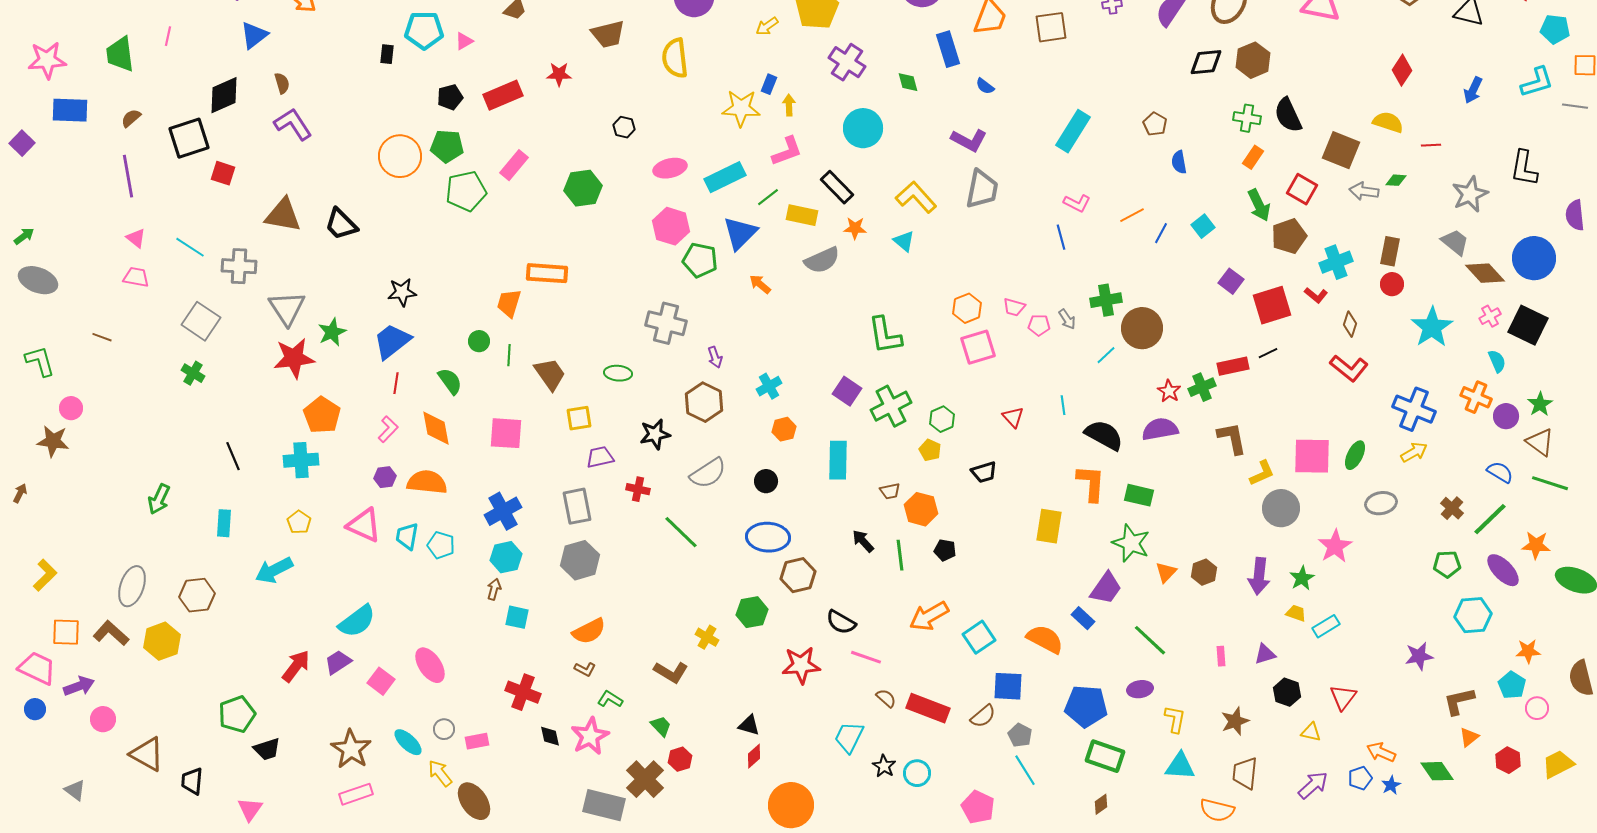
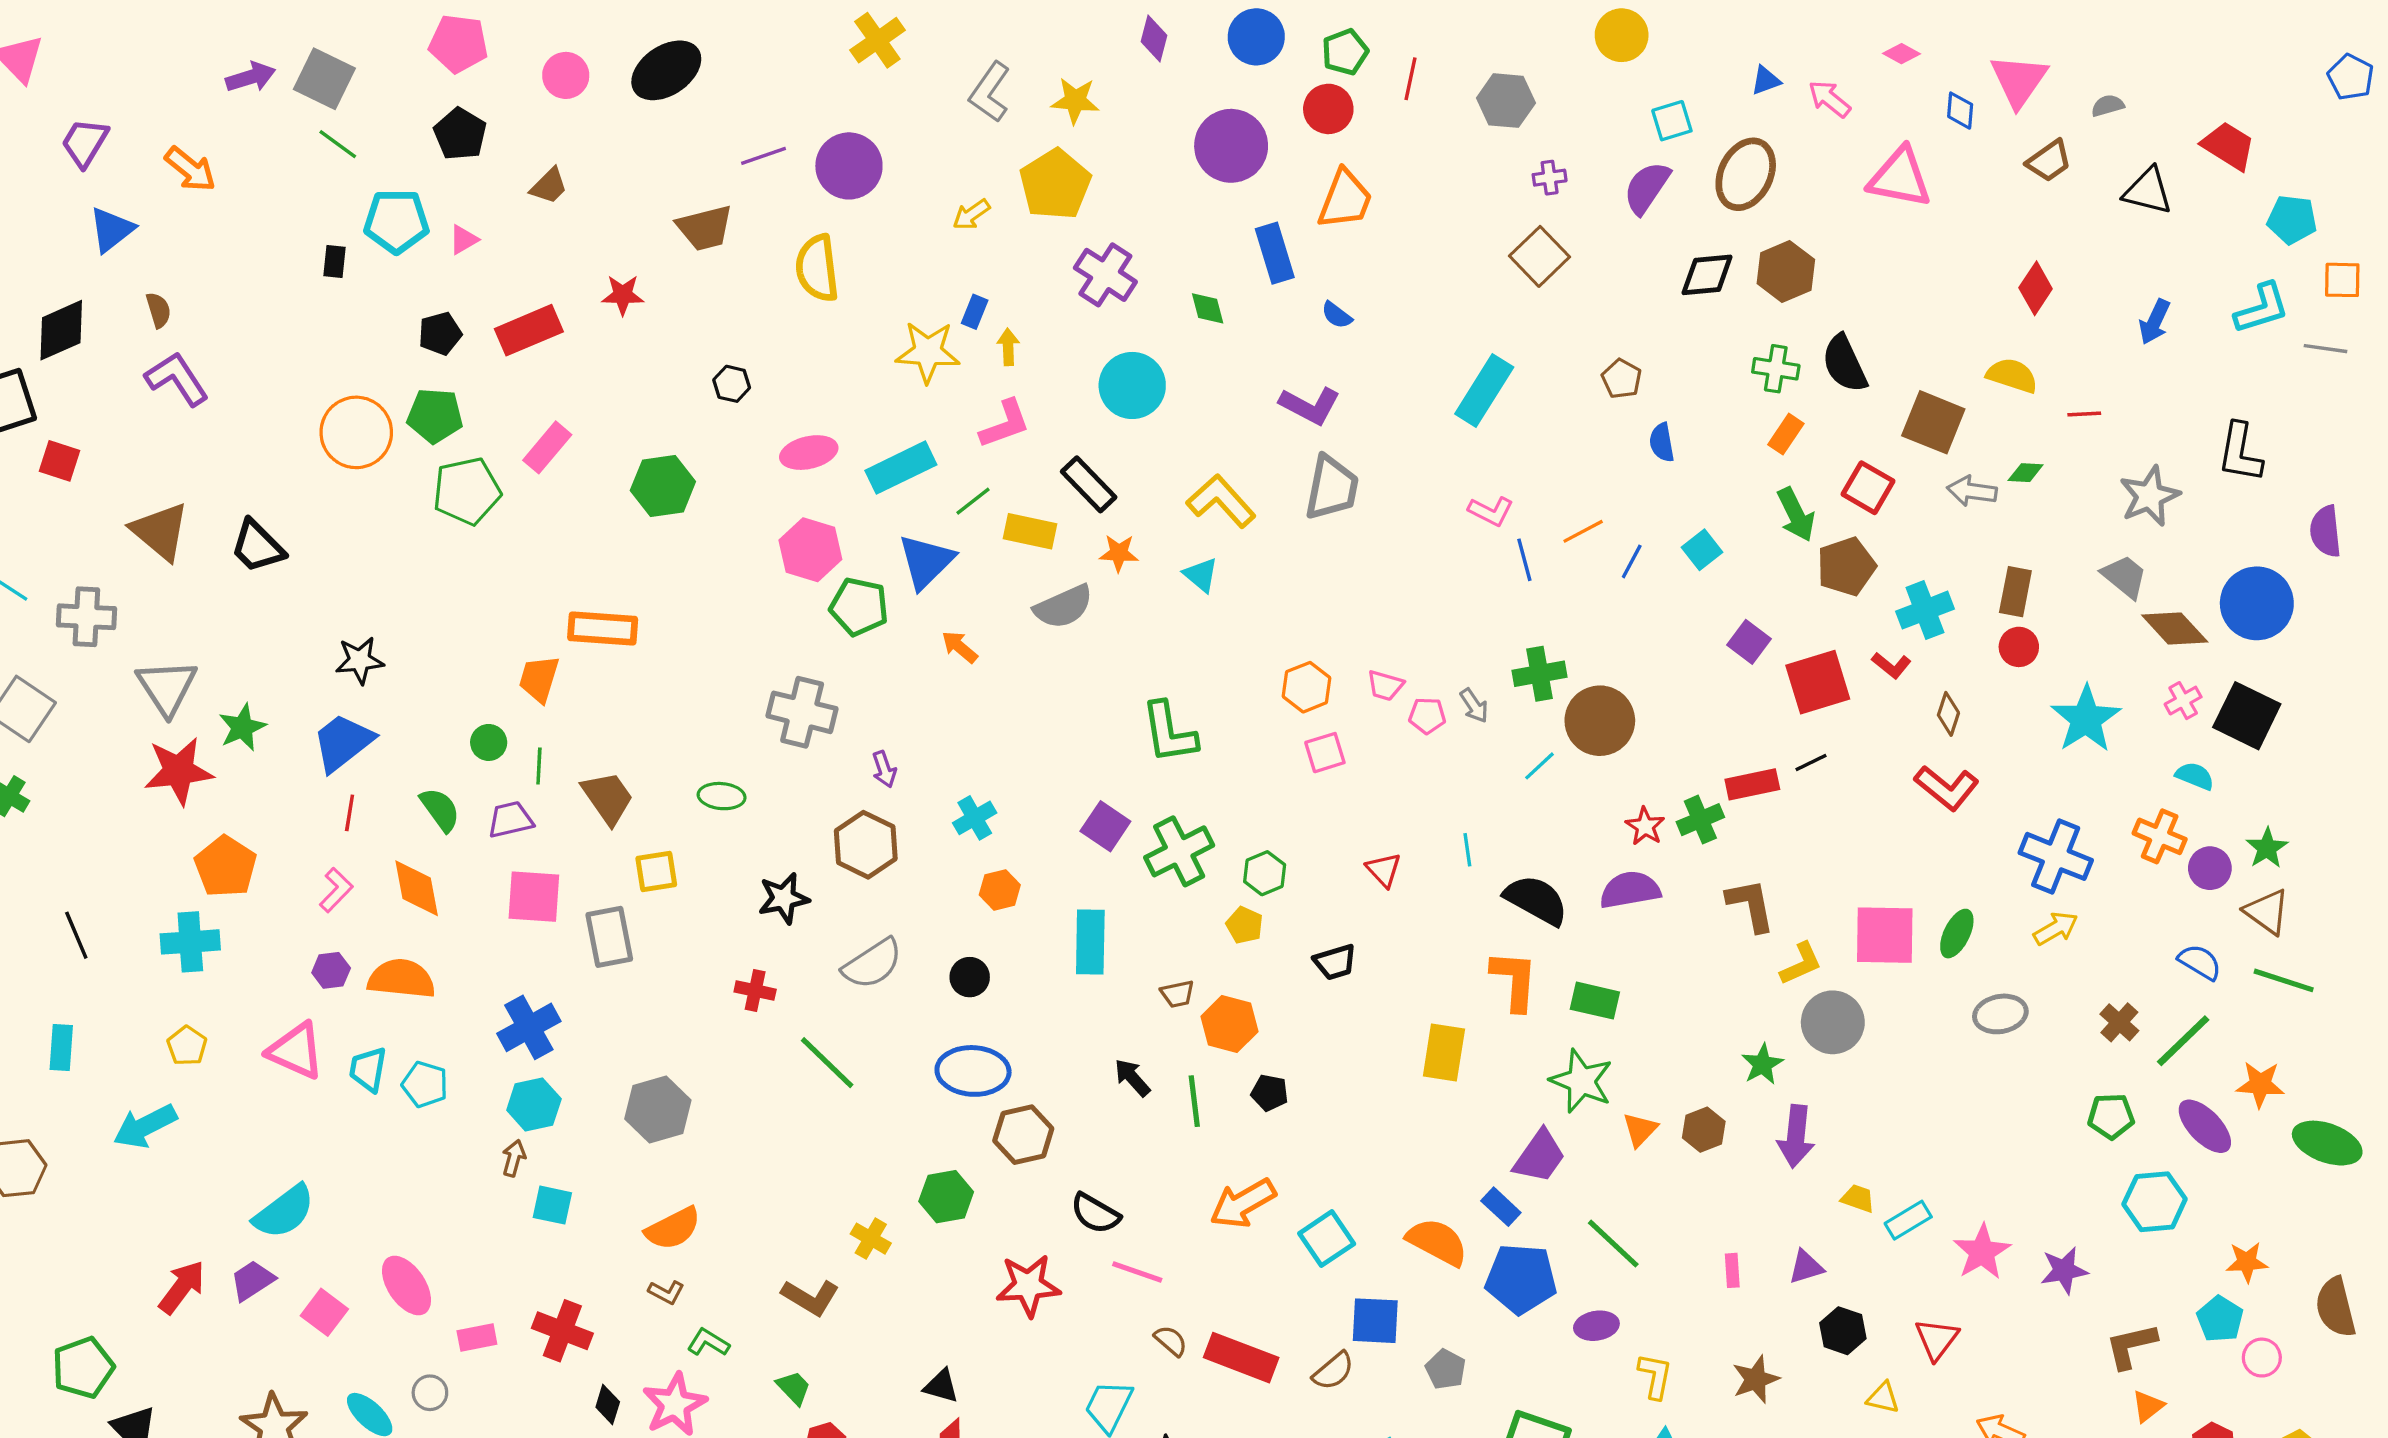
brown square: (1051, 27) -> (1539, 256), moved, turned -36
brown triangle: (283, 215) -> (160, 531), turned 30
blue line: (1061, 237) -> (1524, 560), moved
pink square: (978, 347) -> (1325, 753), size x0.7
cyan semicircle: (1497, 361) -> (2195, 776), turned -45
purple trapezoid: (600, 457) -> (510, 820), moved
gray rectangle: (577, 506) -> (609, 937), moved
pink star: (1335, 546) -> (1982, 1252), moved
green star: (1302, 578) -> (1762, 1064), moved
blue pentagon: (1086, 706) -> (1521, 1279), moved
gray pentagon: (1020, 735) -> (1446, 1369), moved
black diamond: (550, 736) -> (608, 1404), turned 30
pink rectangle: (477, 741) -> (477, 1337), moved

